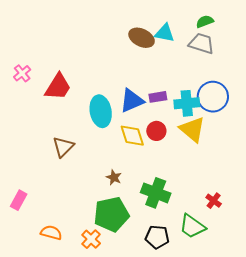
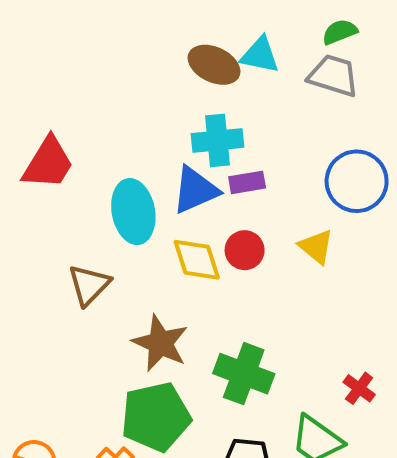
cyan cross: (187, 103) -> (217, 140), moved
yellow triangle: (192, 129) -> (316, 247), size x0.7
brown triangle: (63, 147) -> (89, 285), moved
brown star: (114, 177) -> (160, 343), size x1.8

